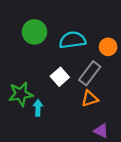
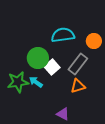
green circle: (34, 32) -> (38, 58), moved
cyan arrow: (38, 108) -> (36, 82), moved, turned -56
purple triangle: (101, 131) -> (63, 114), moved

